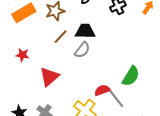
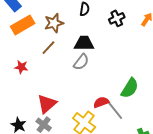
brown line: (61, 37) -> (48, 48), moved
red triangle: (49, 77) -> (47, 104), moved

